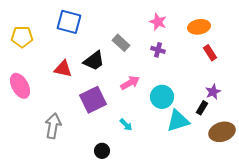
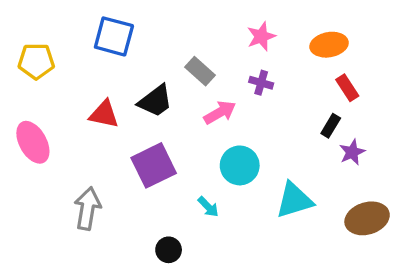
pink star: (158, 22) -> (261, 36), turned 30
pink arrow: (130, 83) -> (220, 113), moved
cyan circle: (162, 97) -> (240, 165), moved
black rectangle: (202, 108) -> (331, 126), moved

